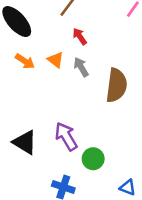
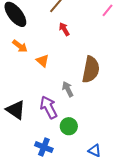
orange triangle: (55, 60) -> (43, 61), moved
gray arrow: (81, 67) -> (68, 89), moved

